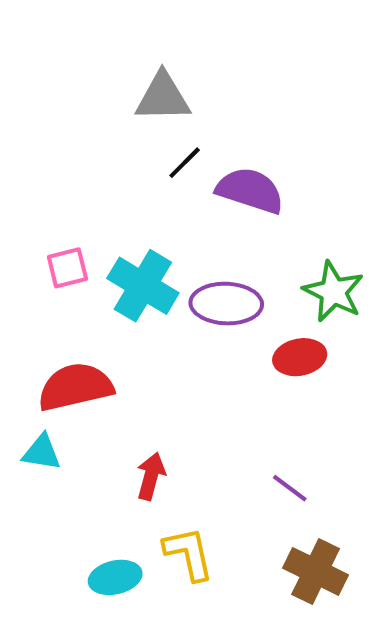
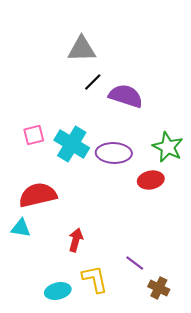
purple line: (290, 488) -> (135, 263), moved
brown cross: (316, 571) -> (159, 288), size x0.7

